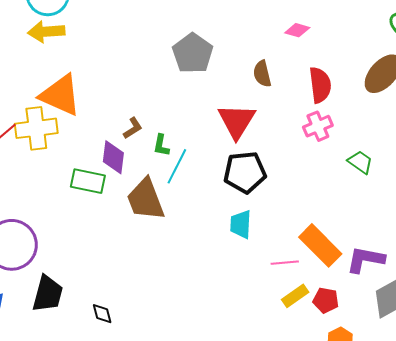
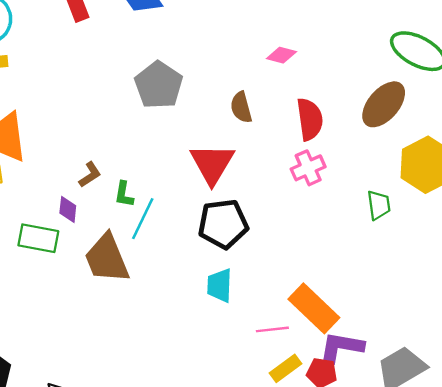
purple diamond: (113, 157) -> (68, 209), size x0.7
green trapezoid: (360, 162) -> (379, 205), moved, turned 48
purple L-shape: (365, 260) -> (341, 347), moved

